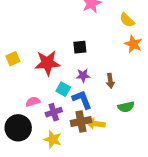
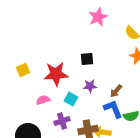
brown arrow: (110, 81) -> (116, 91), turned 48
blue L-shape: (82, 100) -> (113, 109), moved
pink semicircle: (33, 102) -> (43, 100), moved

